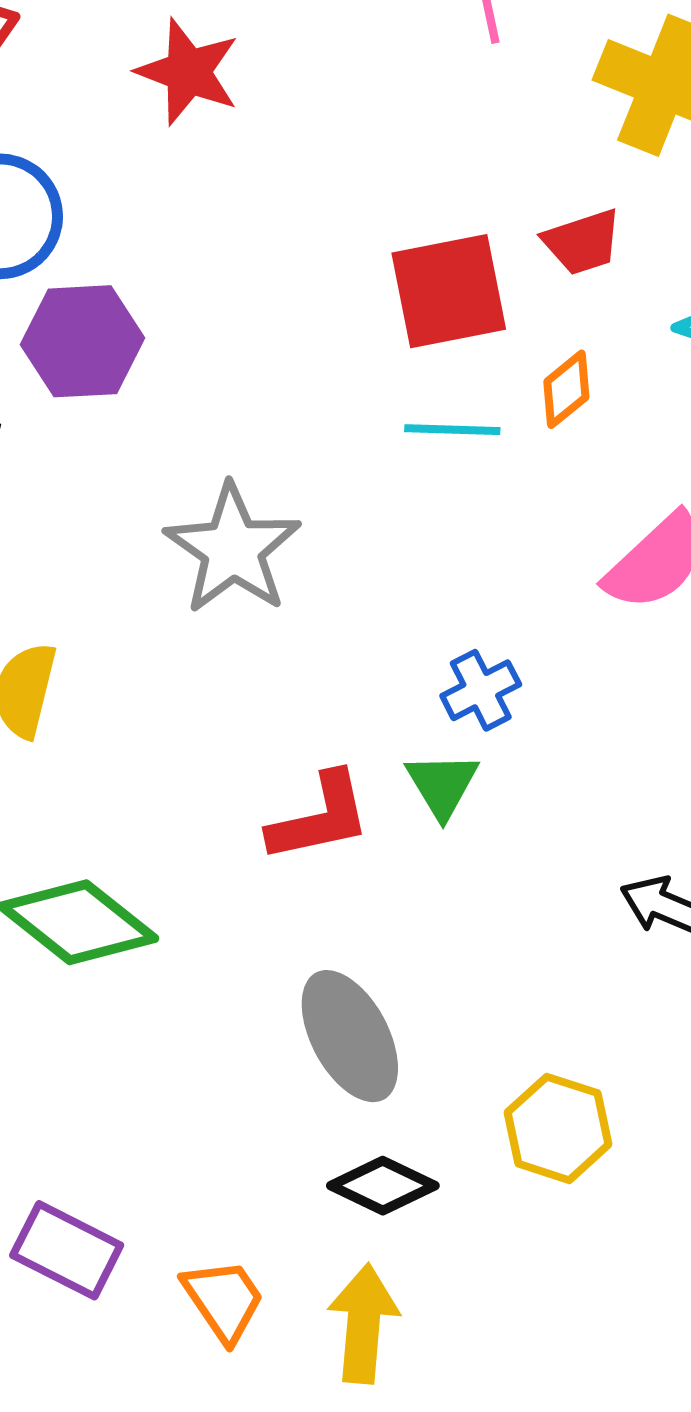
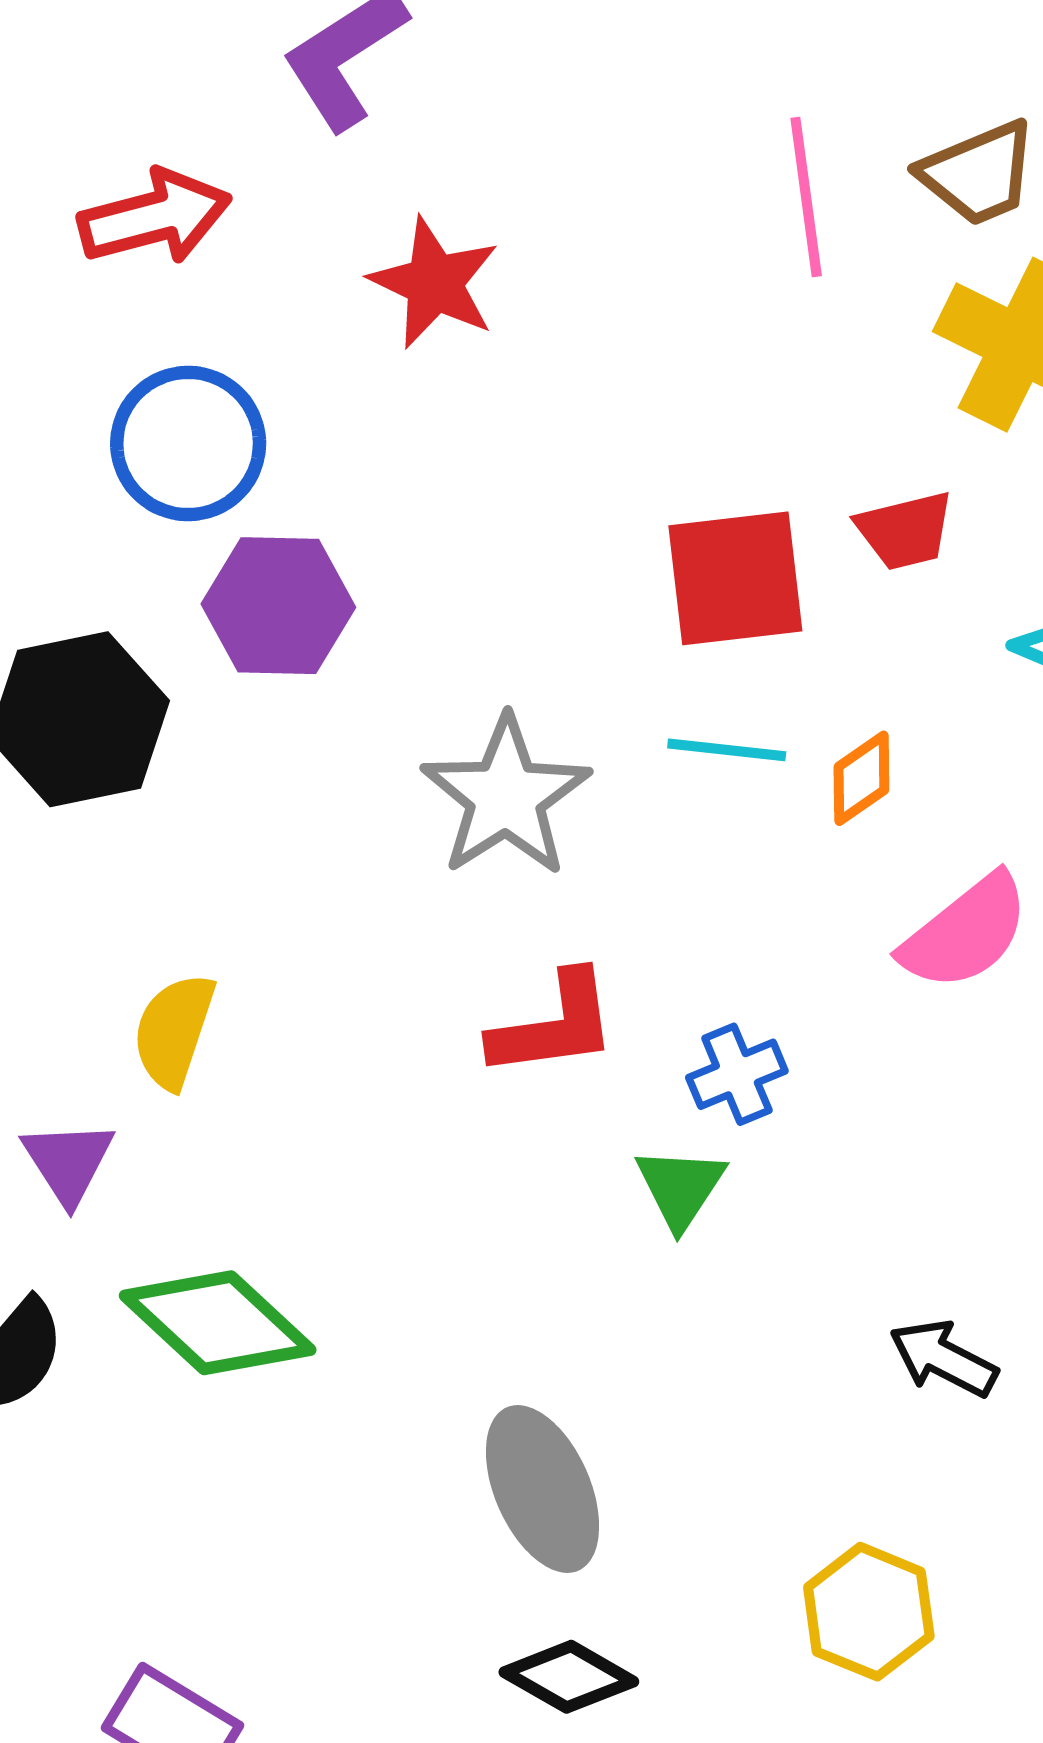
orange diamond: (566, 389) -> (861, 778), moved
gray star: (233, 549) -> (506, 797), moved
red L-shape: (320, 818) -> (554, 1025), moved
yellow hexagon: (558, 1128) -> (869, 1612), moved

